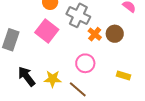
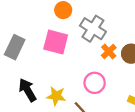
pink square: (47, 31) -> (56, 42), turned -30

